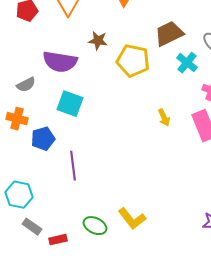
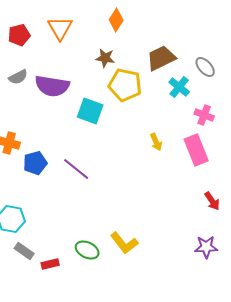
brown star: (98, 41) -> (105, 58), moved
gray semicircle: (26, 85) -> (18, 77), moved
cyan square: (70, 104) -> (90, 111), moved
purple line: (73, 166) -> (76, 169), moved, turned -44

